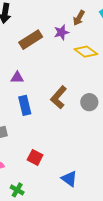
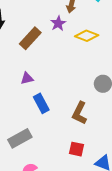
brown L-shape: (59, 97) -> (79, 113), moved
red square: (35, 157) -> (76, 149), moved

